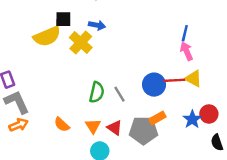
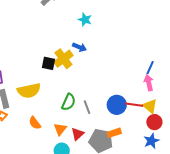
black square: (63, 19) -> (48, 63), moved
yellow semicircle: (47, 36) -> (29, 91), moved
red circle: (209, 114) -> (154, 122), moved
blue star: (192, 119) -> (151, 141), moved
red triangle: (115, 128) -> (78, 134), turned 32

